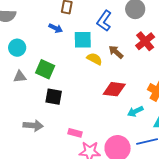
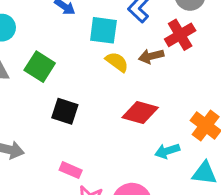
red cross: (145, 41) -> (180, 35), moved
brown arrow: (116, 52) -> (151, 56), turned -63
black square: (54, 97) -> (65, 111), moved

